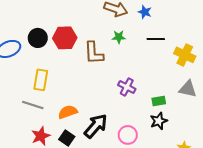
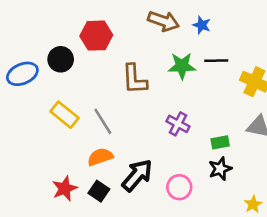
green star: (119, 37) -> (182, 66), moved, size x1.5
red hexagon: (65, 38) -> (96, 36), moved
yellow rectangle: (41, 80) -> (65, 115), turned -60
gray line: (33, 105) -> (103, 121), moved, turned 40

